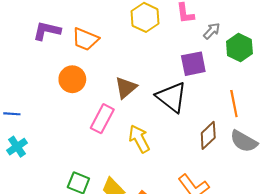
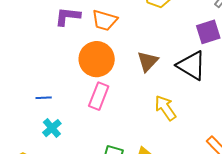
orange circle: (72, 79) -> (97, 59), size x1.4
pink rectangle: (102, 119) -> (99, 96), moved

